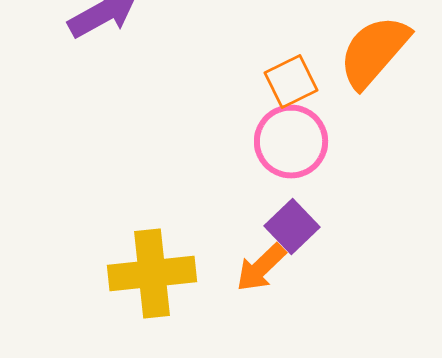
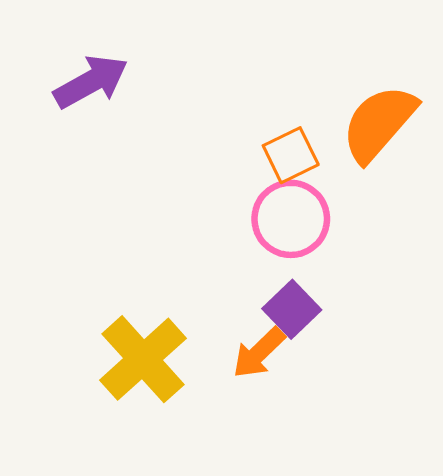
yellow cross: (152, 274) -> (143, 359), turned -36

